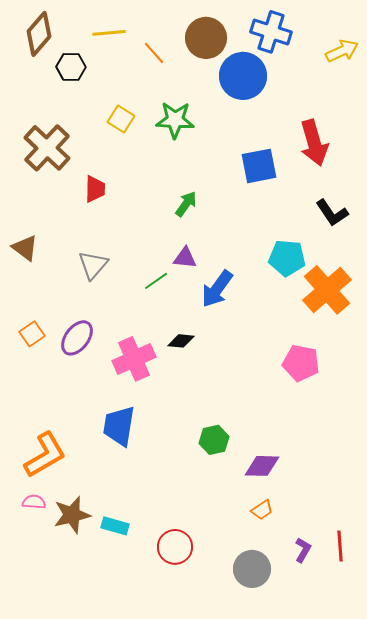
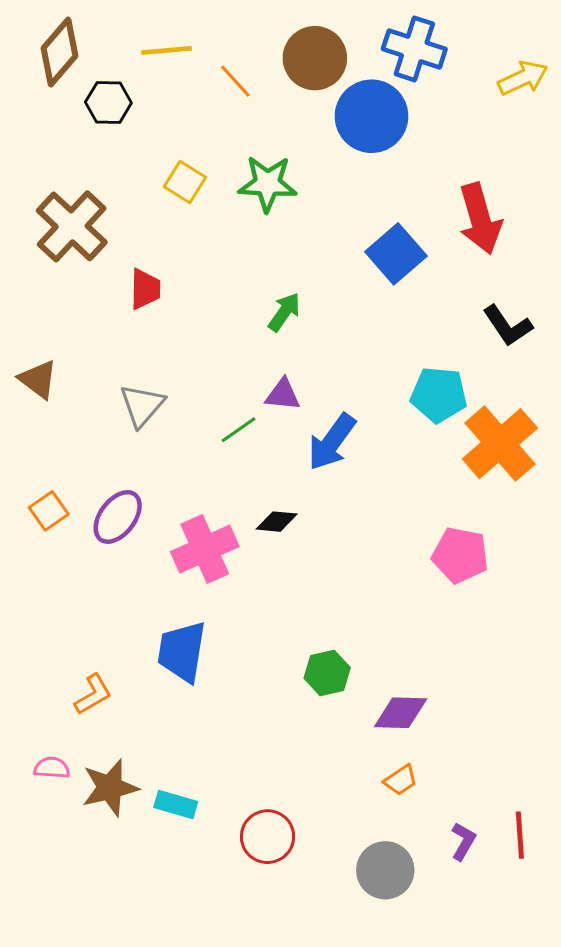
blue square: (259, 166) -> (396, 254), turned -30
orange L-shape: (45, 455) -> (93, 694), moved, size x0.6

